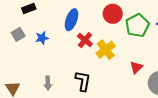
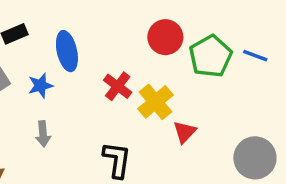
blue ellipse: (72, 20) -> (67, 51), moved, turned -30
red triangle: (136, 67) -> (185, 132), moved
gray arrow: (48, 83) -> (43, 134), moved

